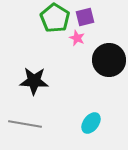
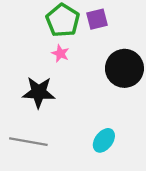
pink star: (77, 38) -> (60, 53), moved

